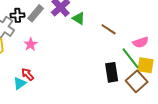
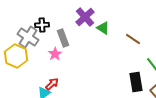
gray rectangle: (36, 13) -> (63, 38), moved, turned -60
red arrow: (28, 74) -> (52, 84), turned 88

